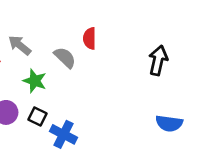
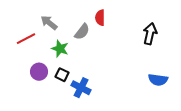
gray semicircle: (65, 58) -> (82, 32), turned 84

